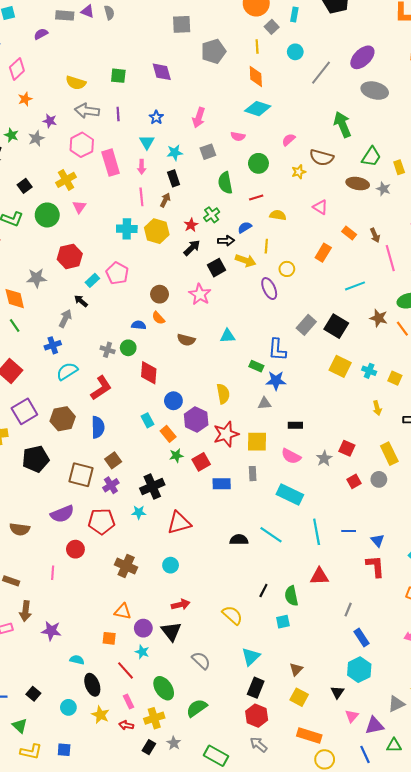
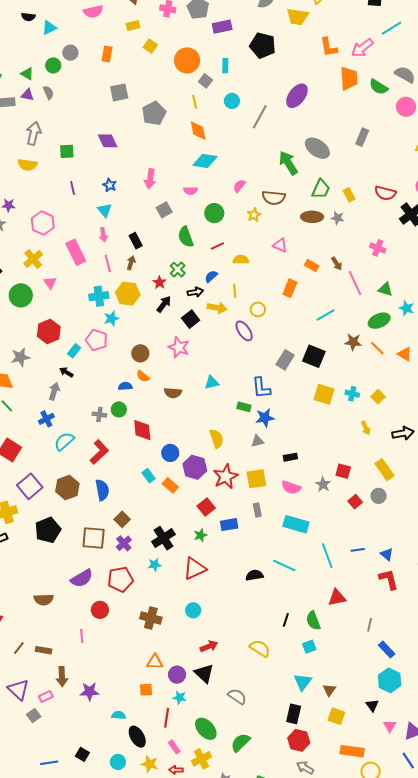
gray ellipse: (375, 91) -> (317, 148), moved, turned 30
gray arrow: (87, 111) -> (34, 133), moved, turned 105
cyan star: (175, 153) -> (111, 318), moved
pink rectangle: (111, 163) -> (76, 252), moved
yellow square: (395, 378) -> (378, 397), turned 32
green star: (176, 456) -> (200, 535), moved
cyan triangle: (251, 657) -> (303, 682), moved
red line: (125, 670) -> (167, 718), turned 60

